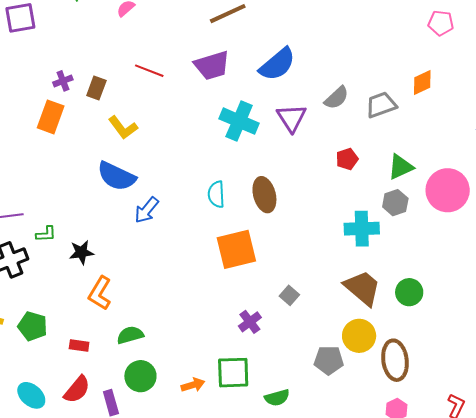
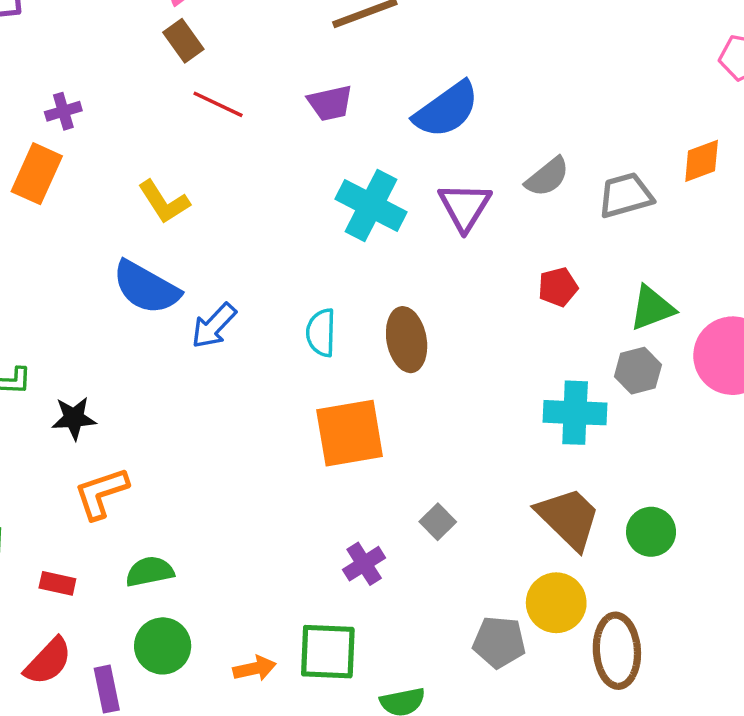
purple trapezoid: (212, 65) -> (330, 103), size x0.7
brown rectangle: (96, 88) -> (183, 41), moved, turned -60
blue arrow: (147, 210) -> (214, 326), moved
orange L-shape: (100, 293) -> (101, 493), turned 36

